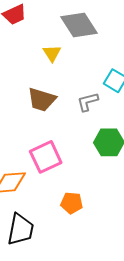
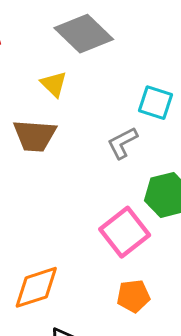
brown trapezoid: (42, 100) -> (35, 136), moved
pink square: (46, 157) -> (125, 232), moved

